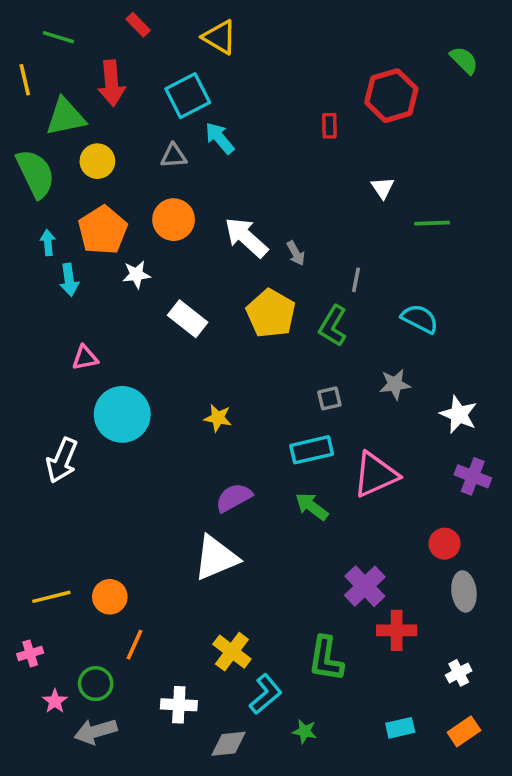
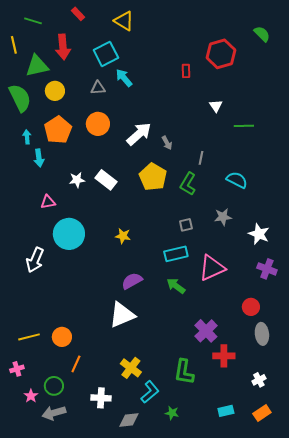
white arrow: (246, 237) -> (139, 134), turned 96
white star: (136, 274) -> (77, 180), moved

